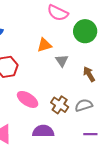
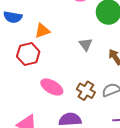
orange triangle: (44, 45) -> (42, 31), moved

